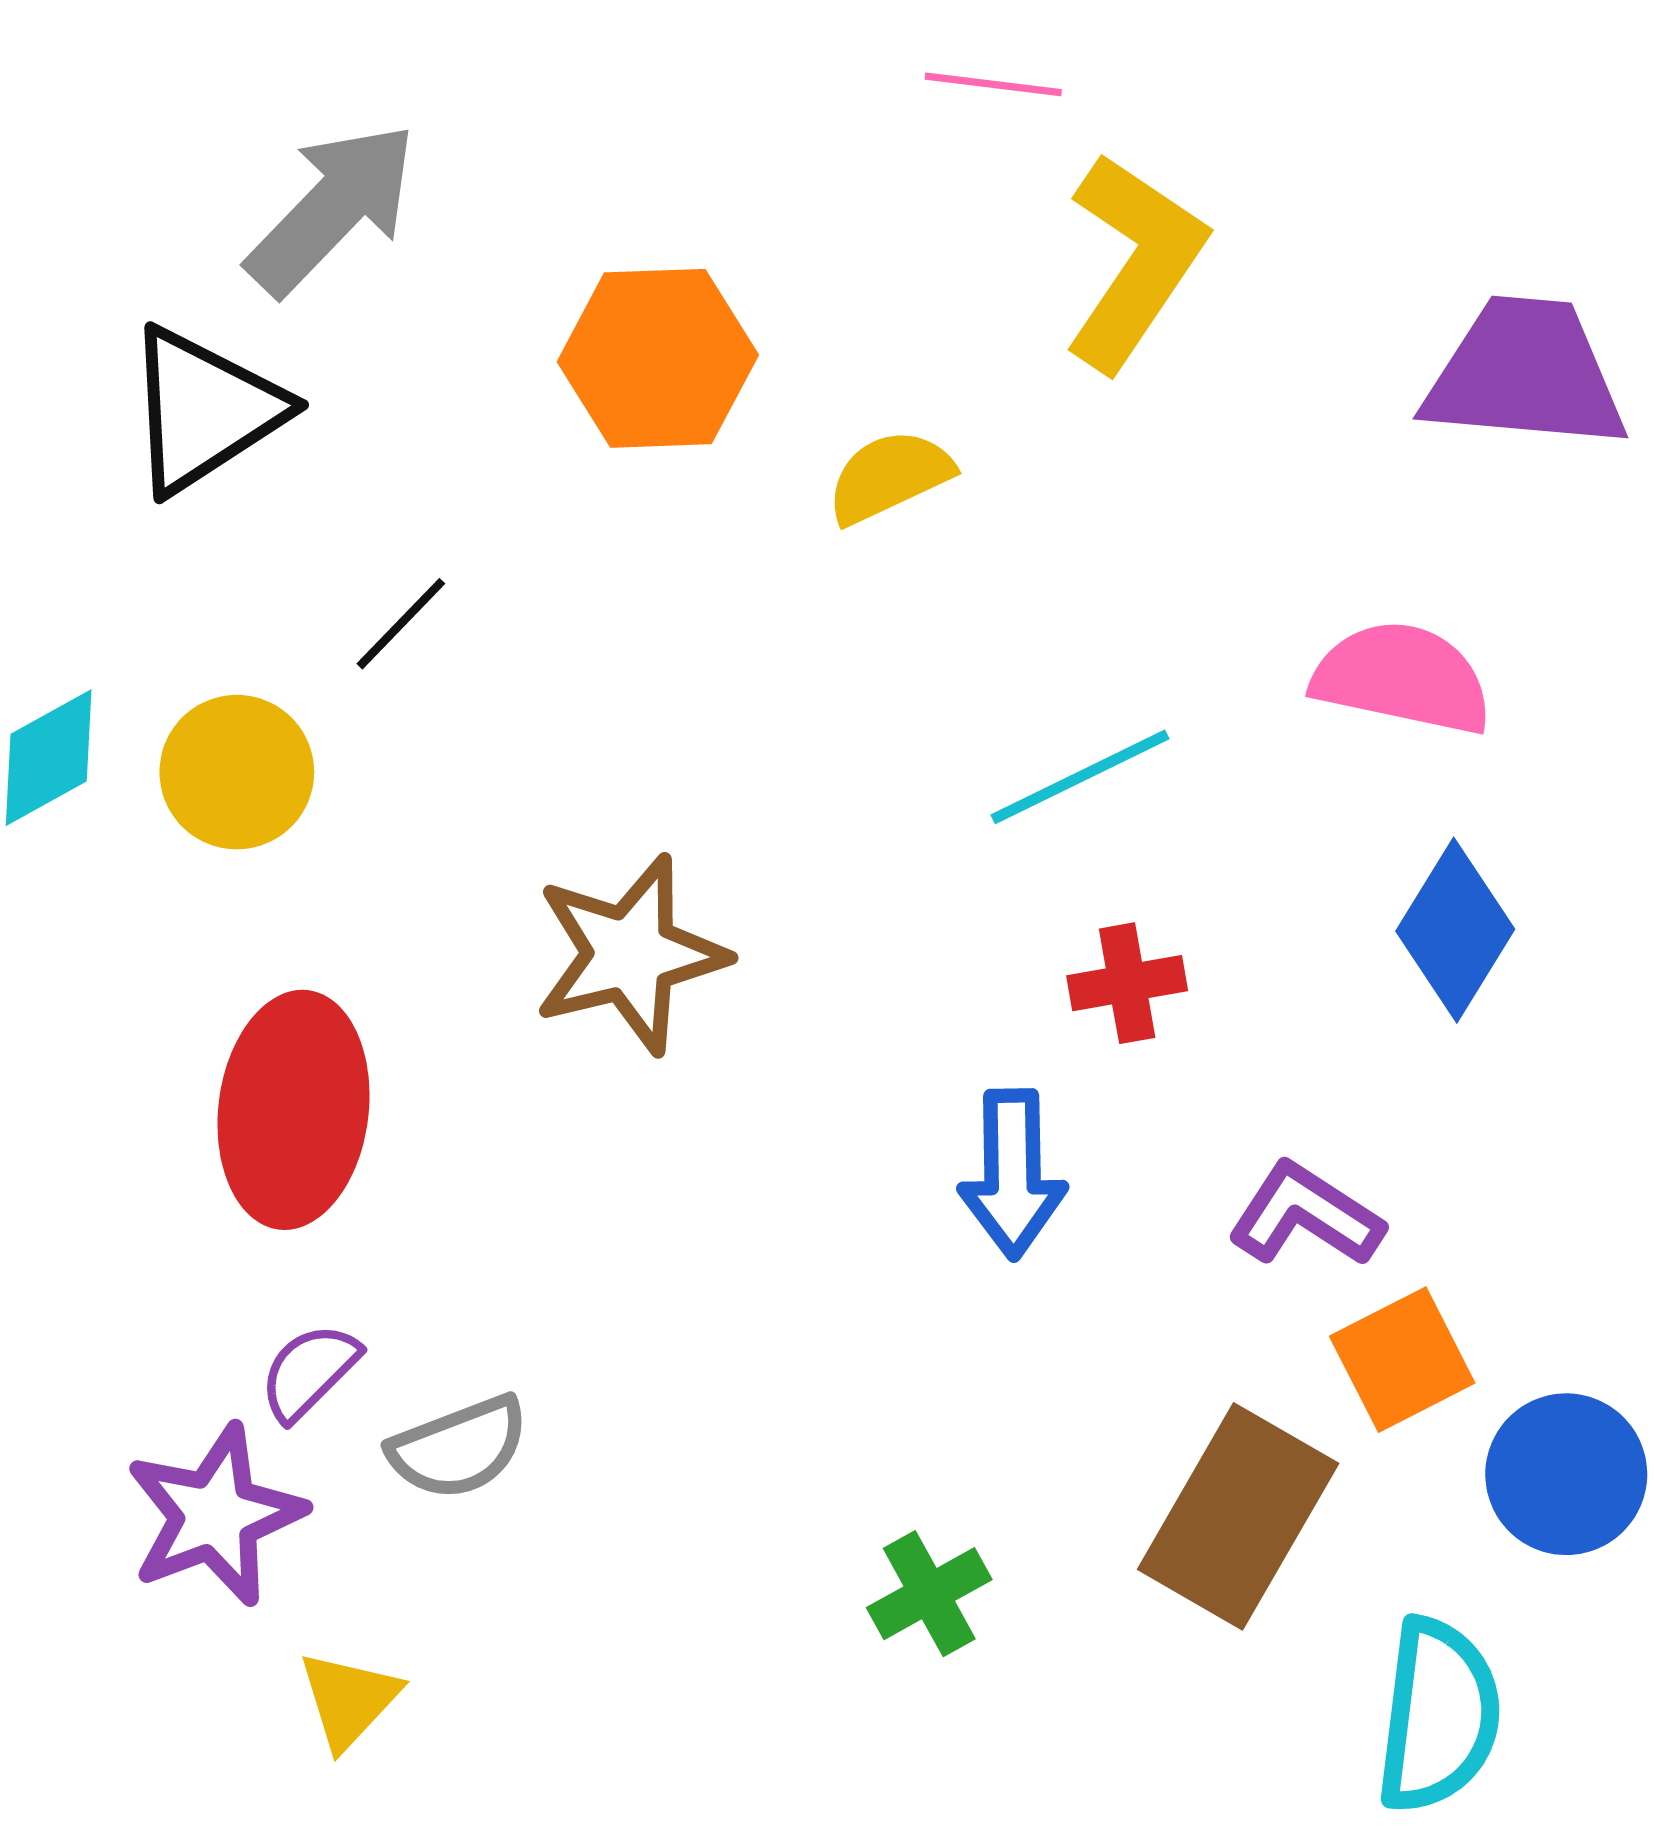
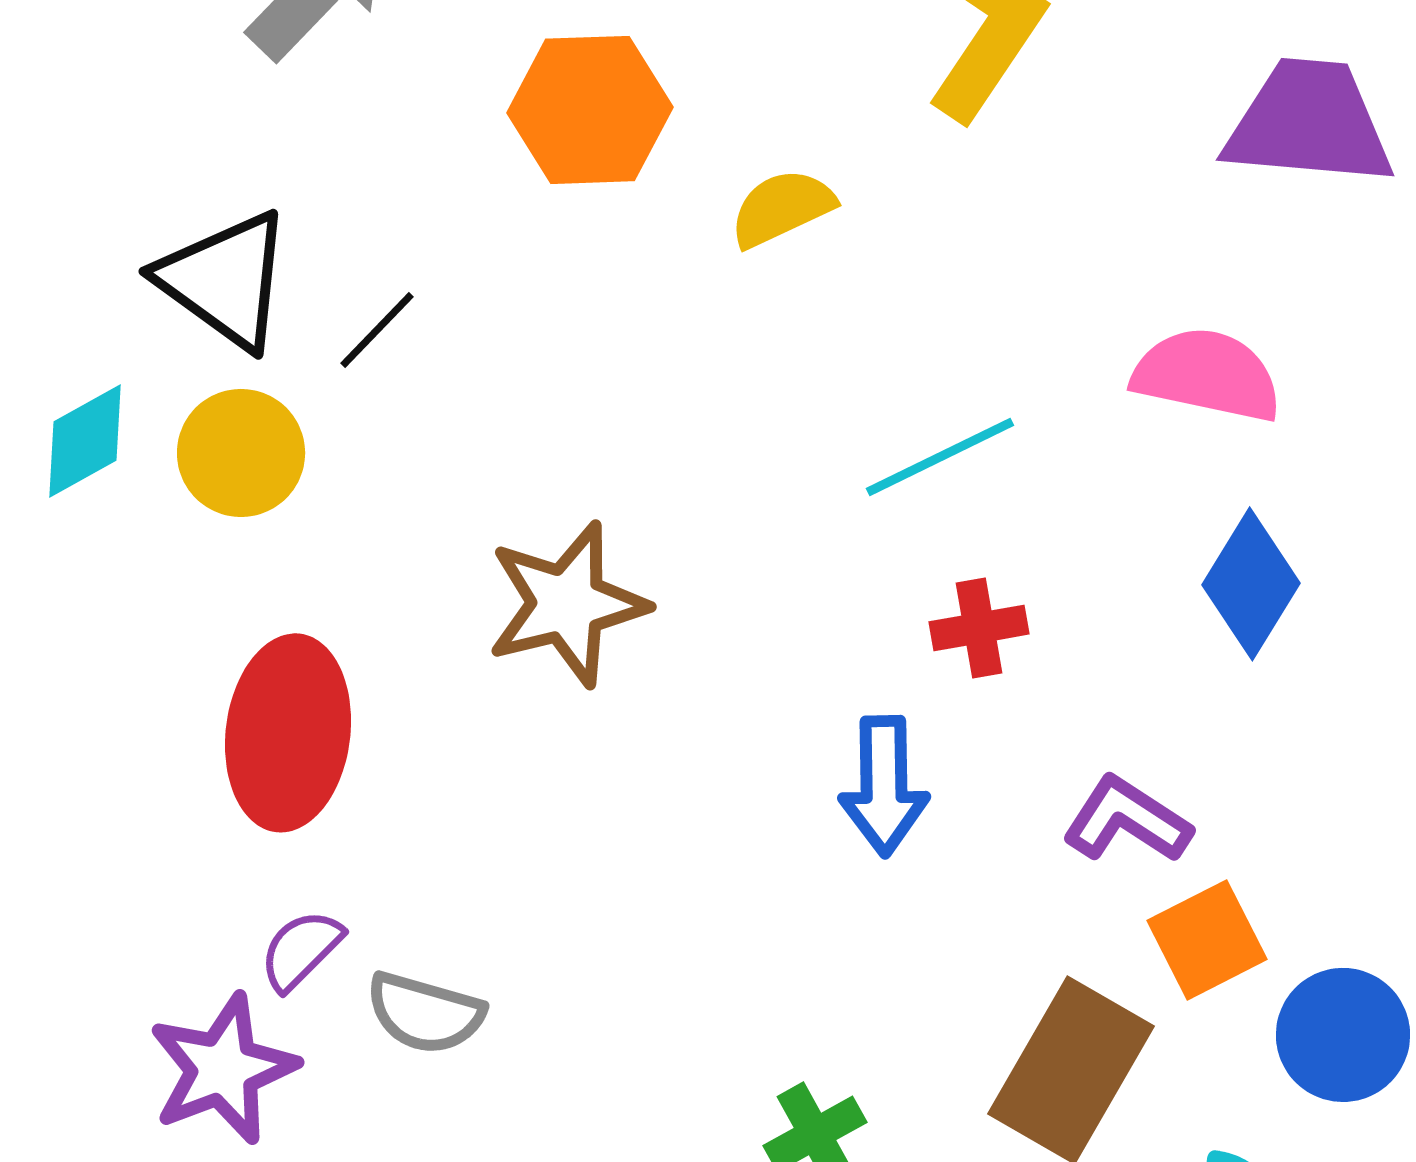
black triangle: (204, 410) -> (225, 280), moved, turned -51
gray semicircle: (459, 1448) -> (425, 1013), turned 37

